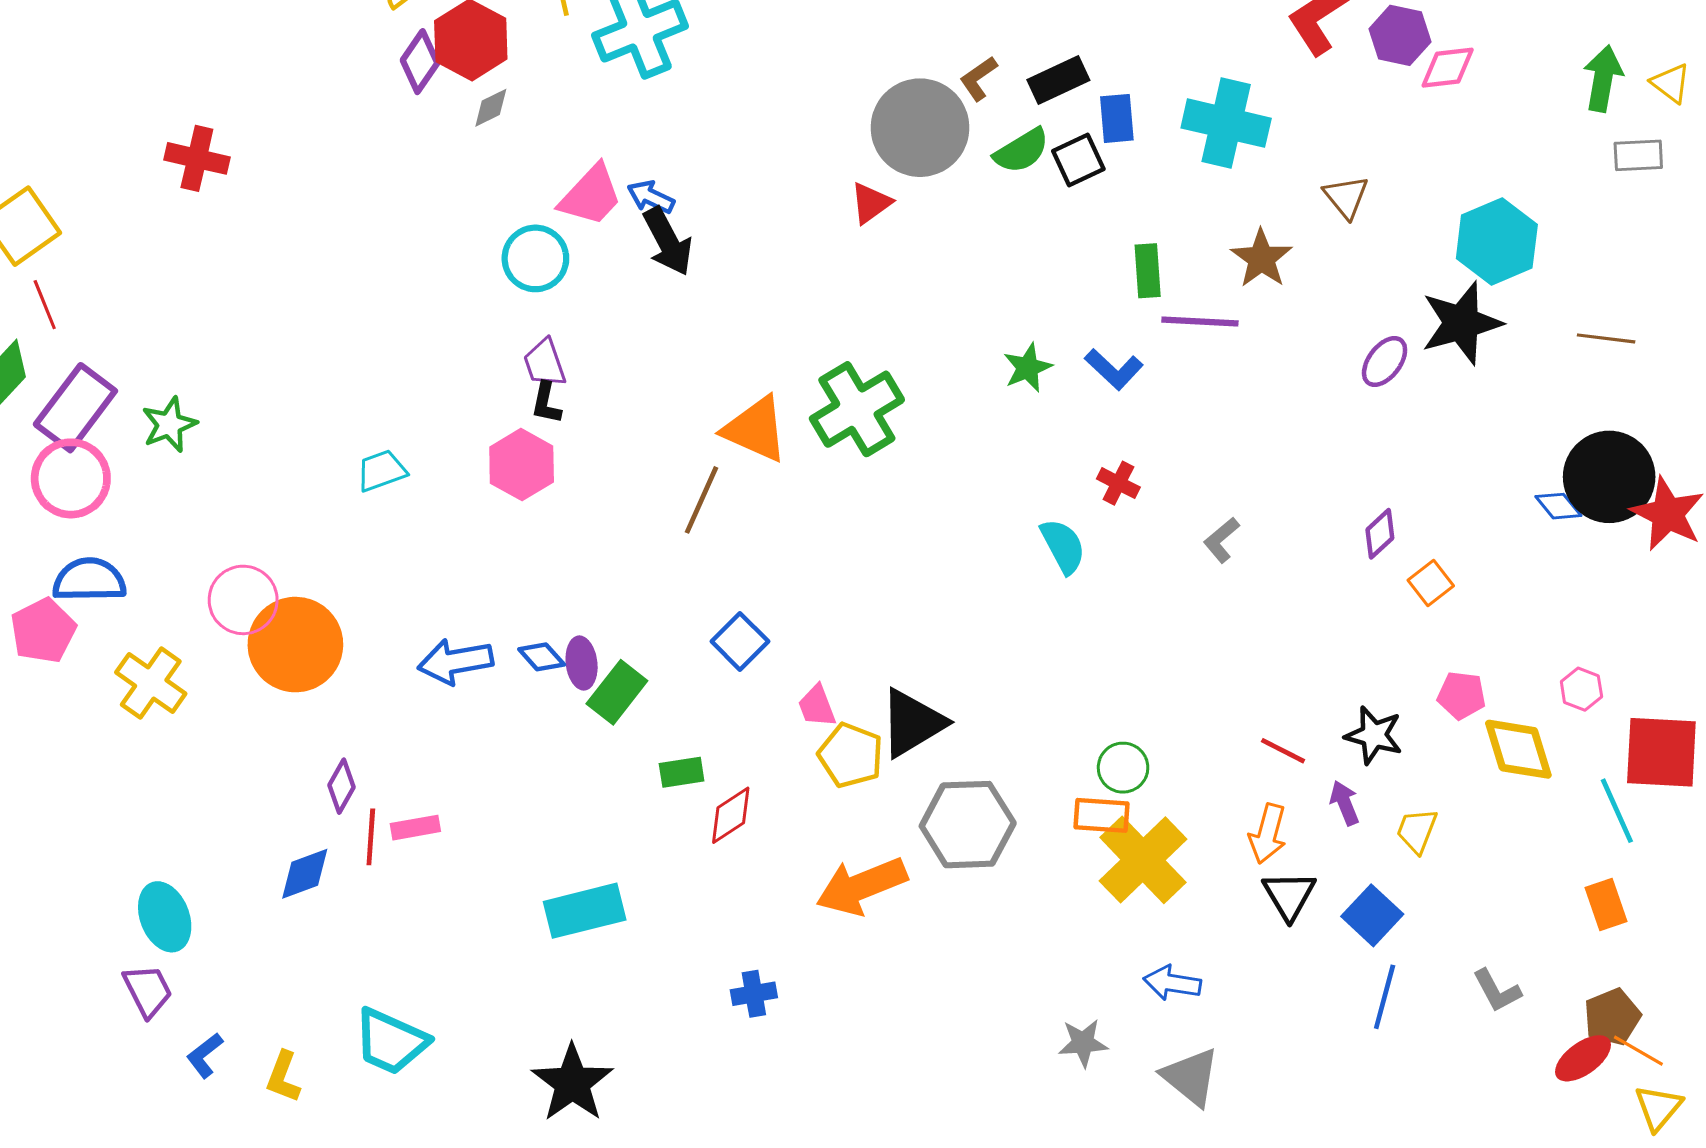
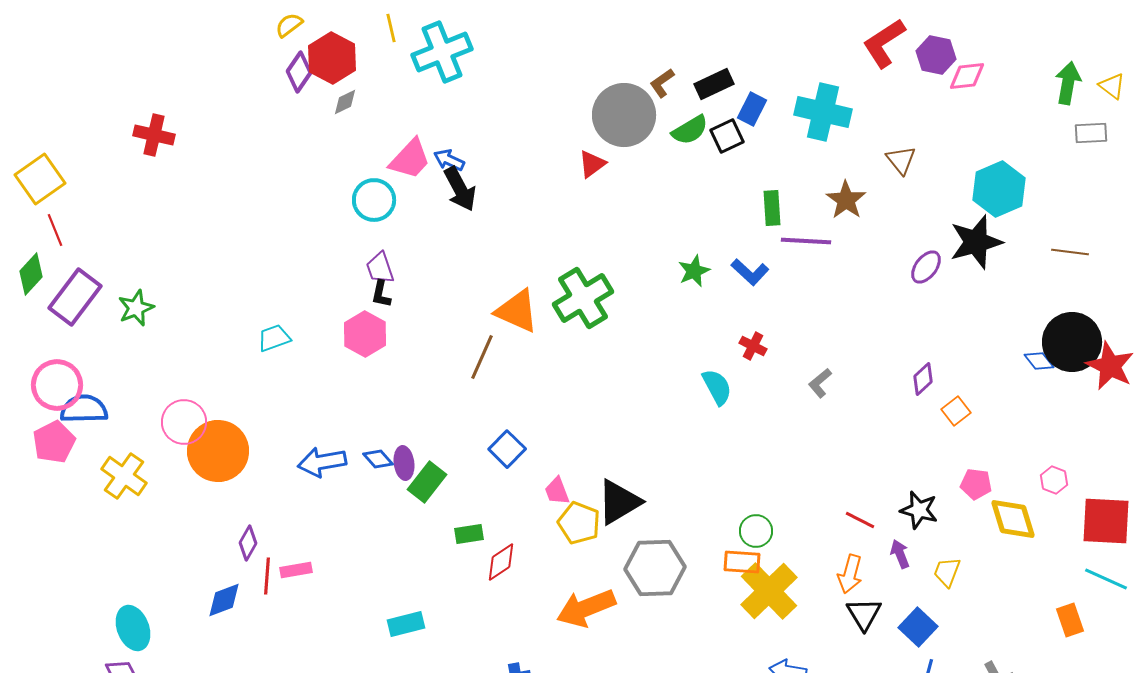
blue rectangle: (1117, 118) -> (752, 109), turned 32
pink circle: (71, 478) -> (57, 385), moved
cyan line: (1617, 811) -> (1106, 579), moved, turned -42
cyan rectangle: (585, 911) -> (406, 624), size x0.7

